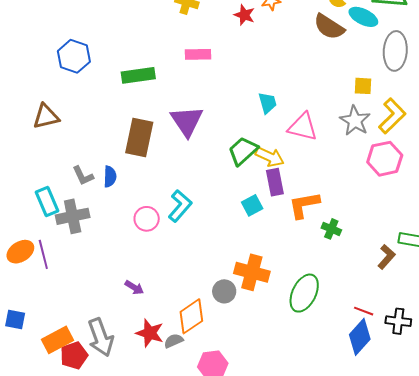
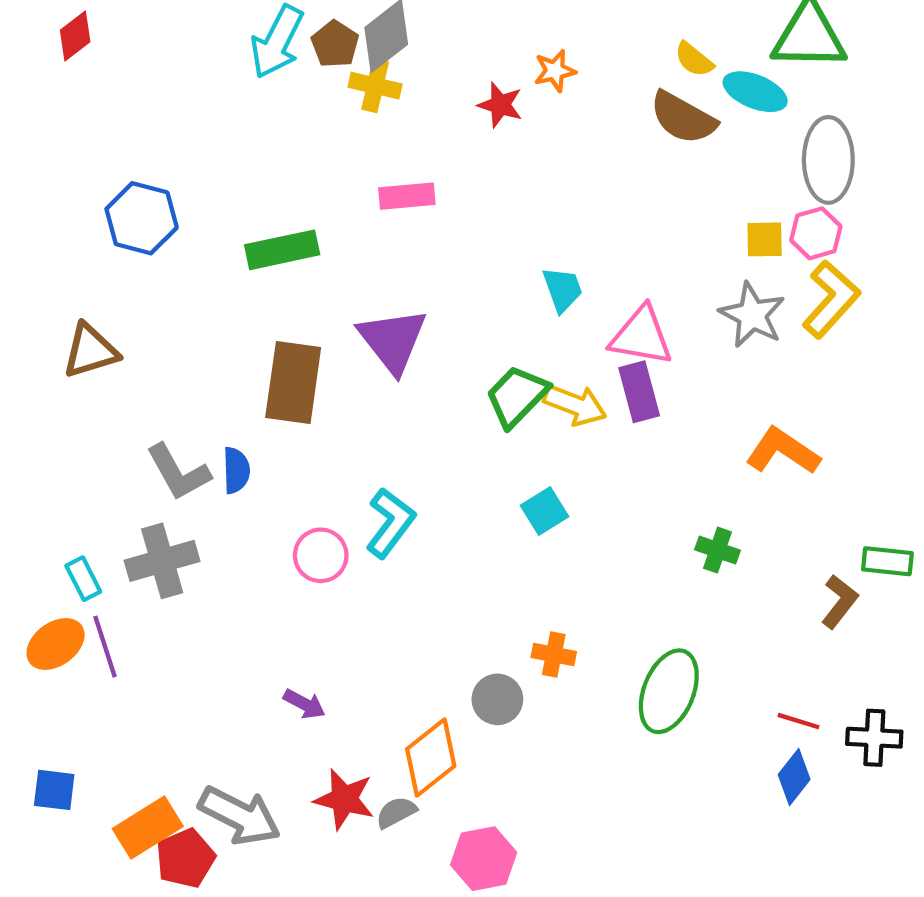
pink hexagon: (385, 159) -> (816, 233), moved, size x0.7
gray L-shape: (83, 176) -> (178, 472), size x1.4
purple rectangle: (275, 182) -> (639, 392), moved
cyan rectangle: (47, 201) -> (83, 579), moved, size x0.7
orange L-shape: (304, 205) -> (783, 451), moved, turned 48
orange cross: (252, 272) -> (554, 654), size x0.6
gray arrow: (101, 337) -> (240, 816), turned -39
blue diamond: (360, 337) -> (794, 777), size x0.7

